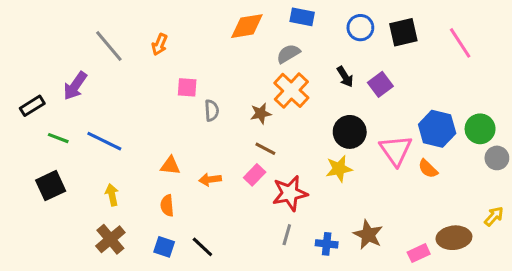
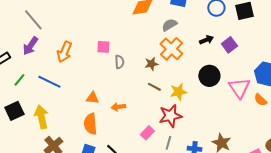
orange arrow: (159, 44) -> (64, 52), moved, size x1.5
gray line: (109, 46) -> (33, 20), moved
black arrow: (345, 77) -> (206, 40), turned -80
green line: (58, 138) -> (19, 80), turned -72
yellow star: (339, 169) -> (178, 92), moved
pink rectangle: (255, 175) -> (147, 133), moved
yellow arrow: (112, 195) -> (41, 117), moved, size x1.6
orange semicircle: (167, 206) -> (90, 124), size x1.5

